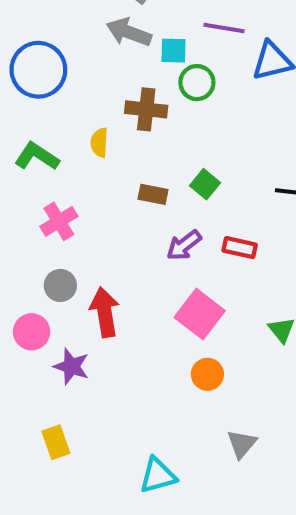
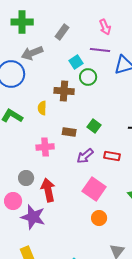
gray arrow: (129, 32) -> (32, 53), moved, turned -40
cyan square: (173, 51) -> (76, 62), turned -32
pink cross: (59, 221) -> (45, 147), moved, turned 30
purple star: (71, 367) -> (33, 217), size x1.4

